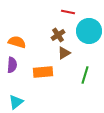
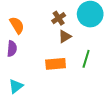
orange semicircle: (17, 42) -> (17, 25), turned 42
orange rectangle: (43, 72) -> (56, 64), moved

